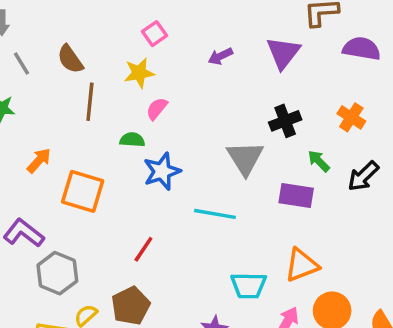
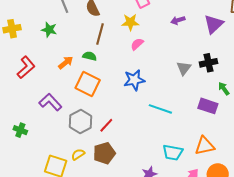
green semicircle: (132, 140) -> (90, 56), moved
gray triangle: (245, 158) -> (184, 68), moved, size x0.7
red line: (143, 249) -> (106, 125), moved
gray hexagon: (57, 273) -> (81, 122), moved

